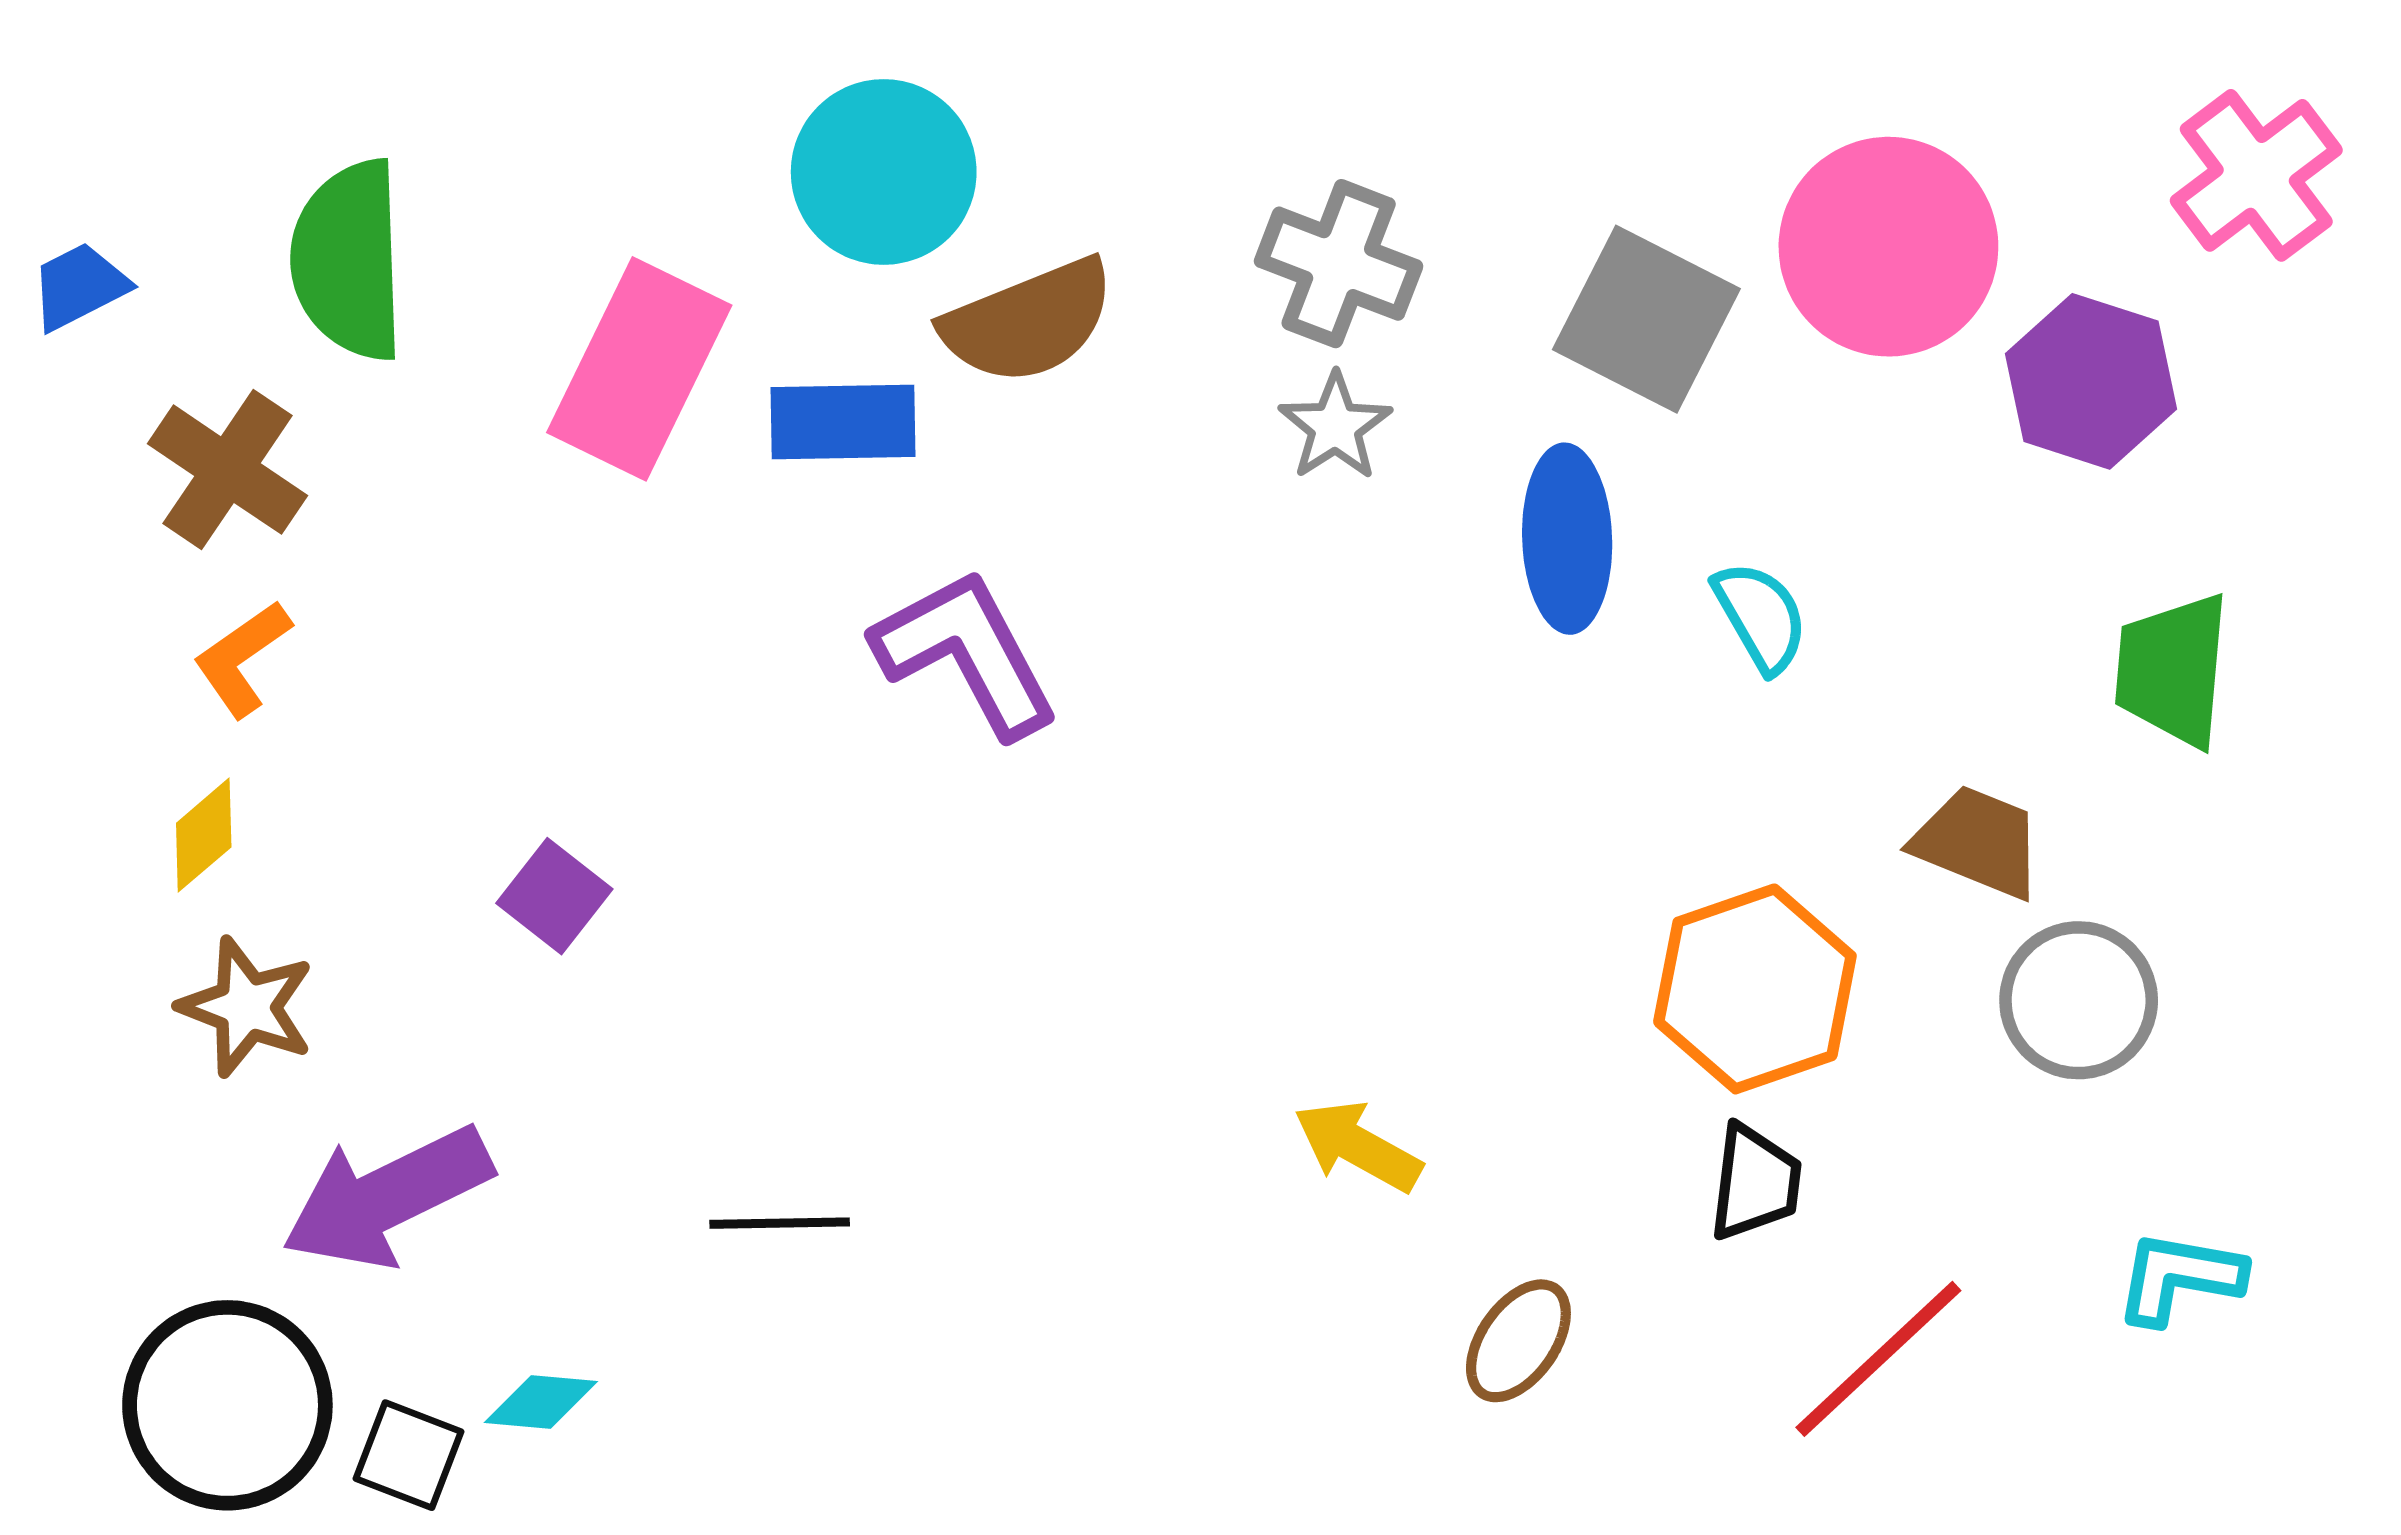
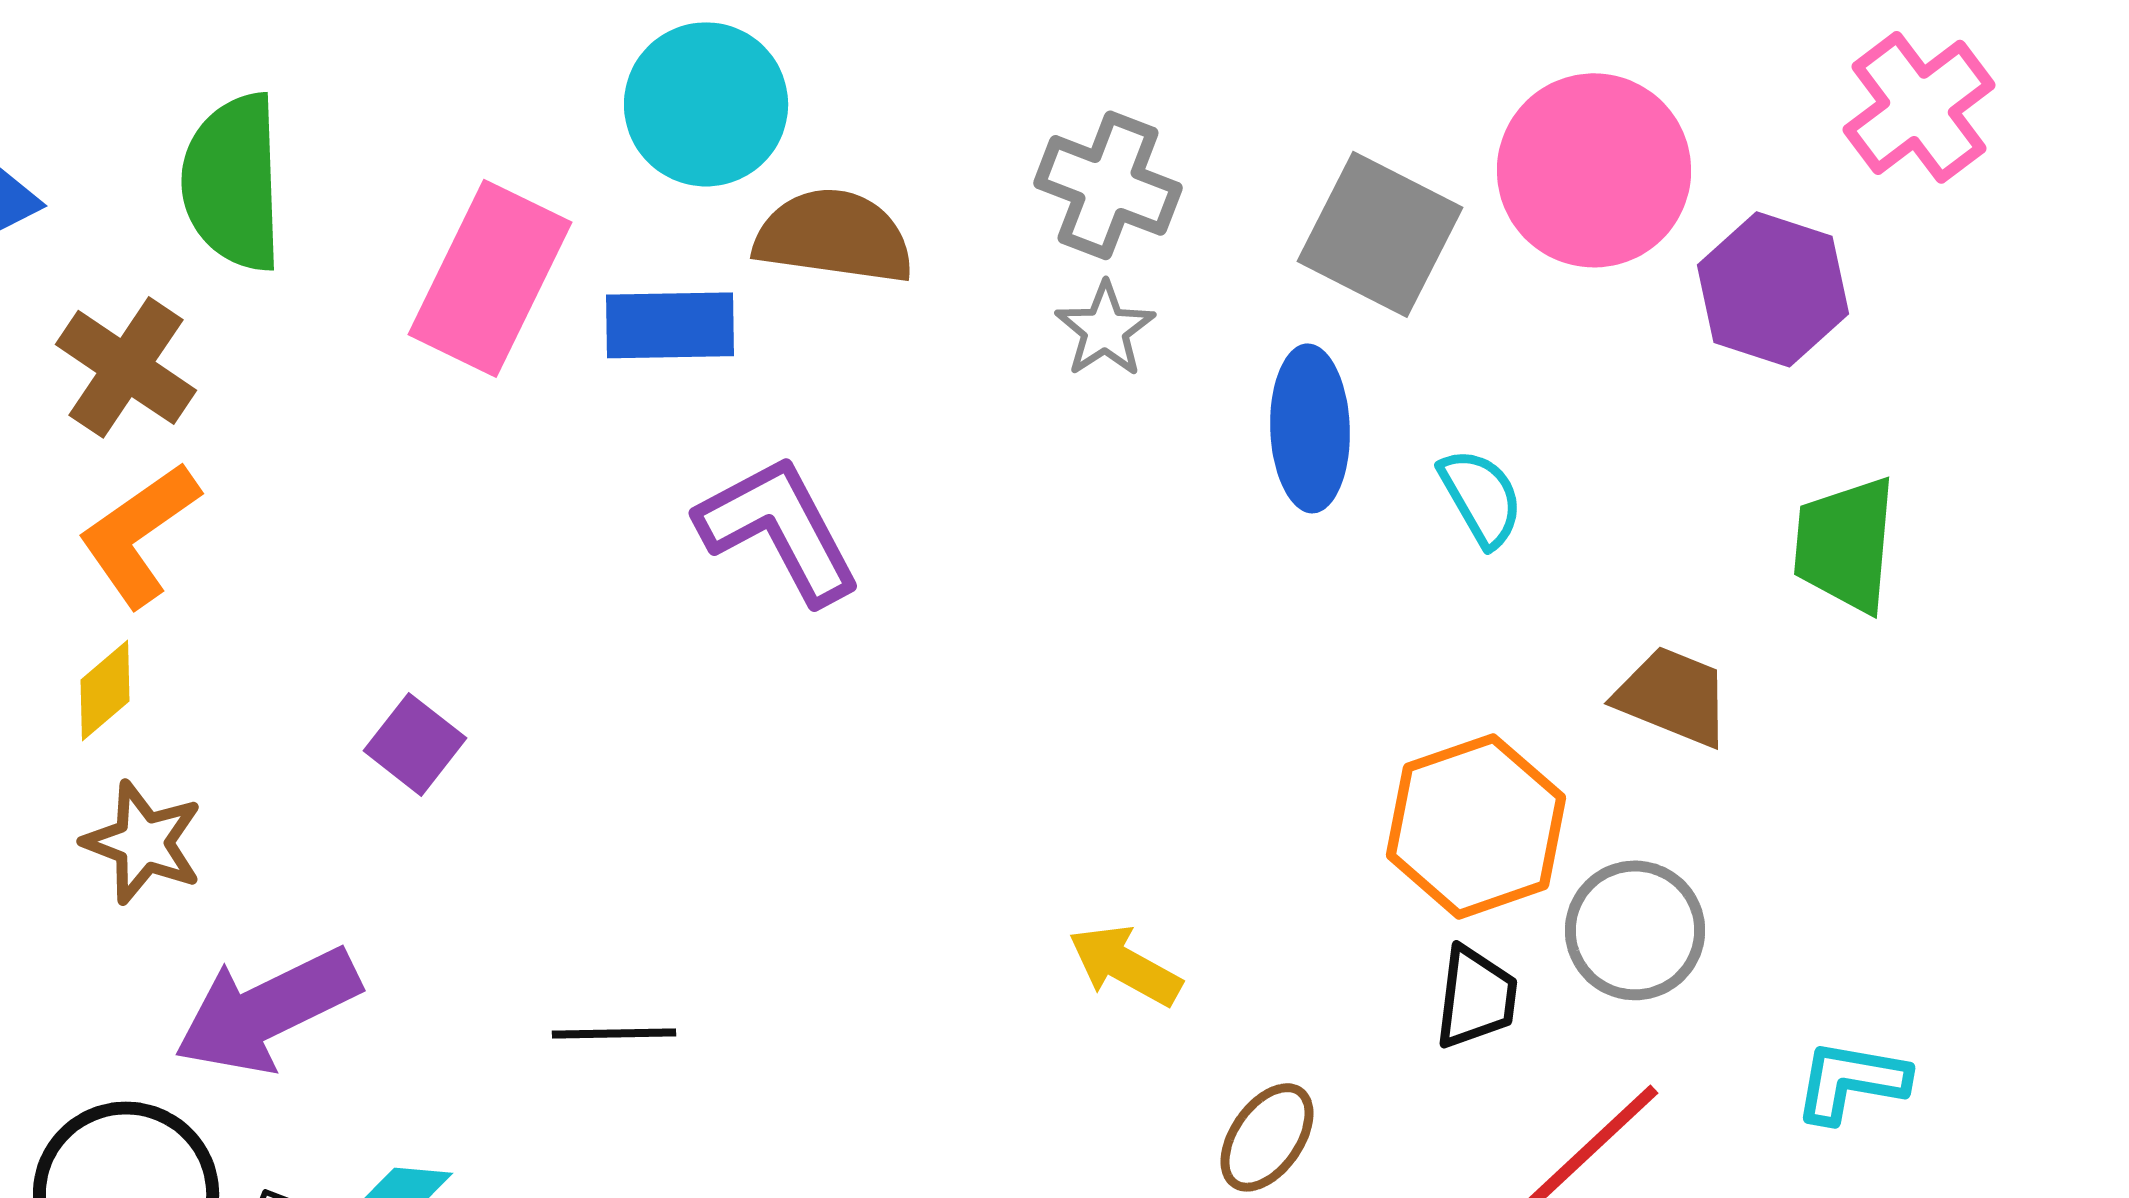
brown semicircle: (1029, 321) -> (834, 236), turned -150
orange L-shape: (242, 659) -> (139, 534), size x1.4
gray circle: (2079, 1000) -> (1635, 930), moved

